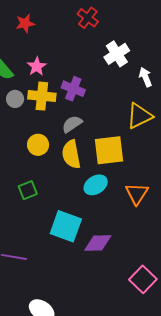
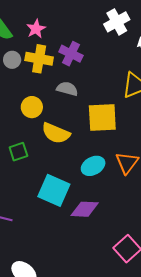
gray semicircle: (72, 124) -> (67, 89), turned 45
yellow semicircle: (71, 154) -> (56, 133), moved, turned -60
cyan ellipse: (96, 185) -> (93, 166), moved

